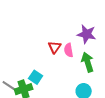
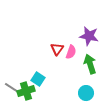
pink semicircle: (69, 50) -> (71, 52), turned -152

